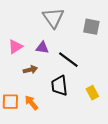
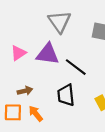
purple triangle: (42, 48) -> (48, 54), size x1.6
brown arrow: (30, 70) -> (25, 91), moved

